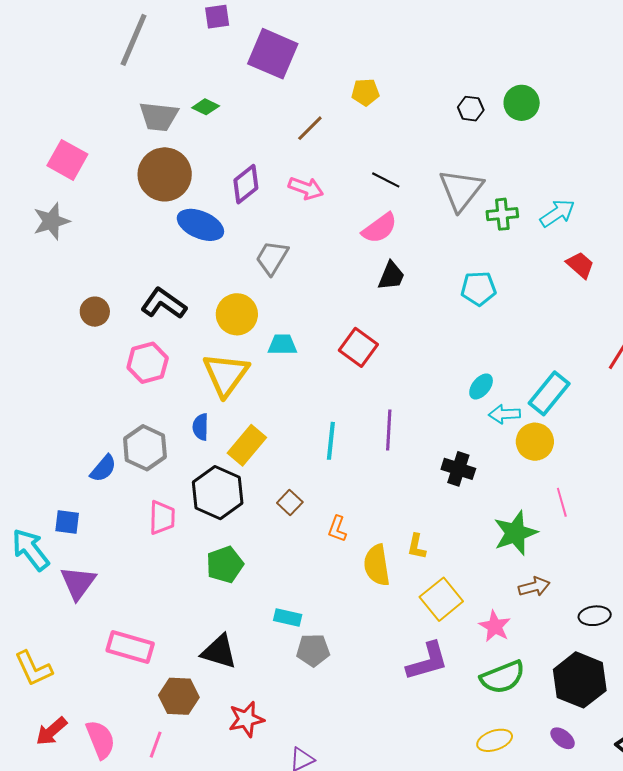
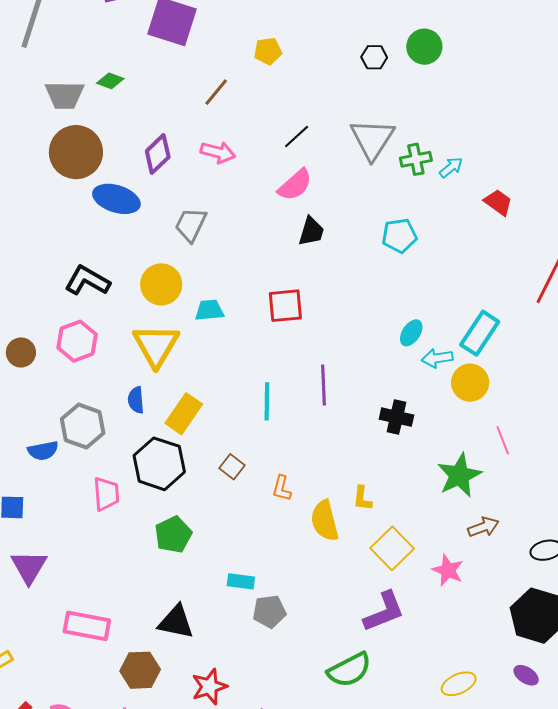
black line: (386, 180) -> (297, 136), turned -64
cyan arrow: (557, 213) -> (451, 167), moved, size x0.7
brown circle: (95, 312) -> (21, 352), moved
red square: (358, 347) -> (285, 306), turned -36
blue semicircle: (103, 468) -> (43, 451), turned 44
green semicircle: (503, 677) -> (349, 670), moved

